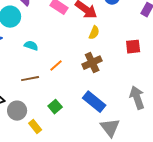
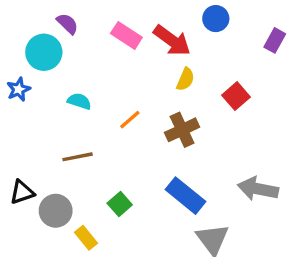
red square: (133, 47) -> (236, 96), moved, turned -35
orange line: (56, 66) -> (130, 120), moved
gray arrow: (137, 98) -> (258, 189), turned -60

